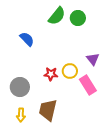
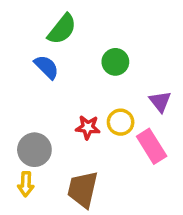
green semicircle: (57, 16) -> (62, 29), moved
green circle: (78, 18) -> (115, 62), moved
yellow arrow: (21, 115) -> (26, 184), moved

